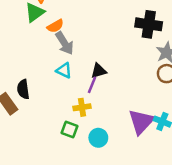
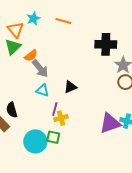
purple line: (92, 85) -> (55, 109), moved
purple triangle: (141, 122) -> (110, 123), turned 35
cyan circle: (98, 138) -> (35, 141), moved, size x1.5

